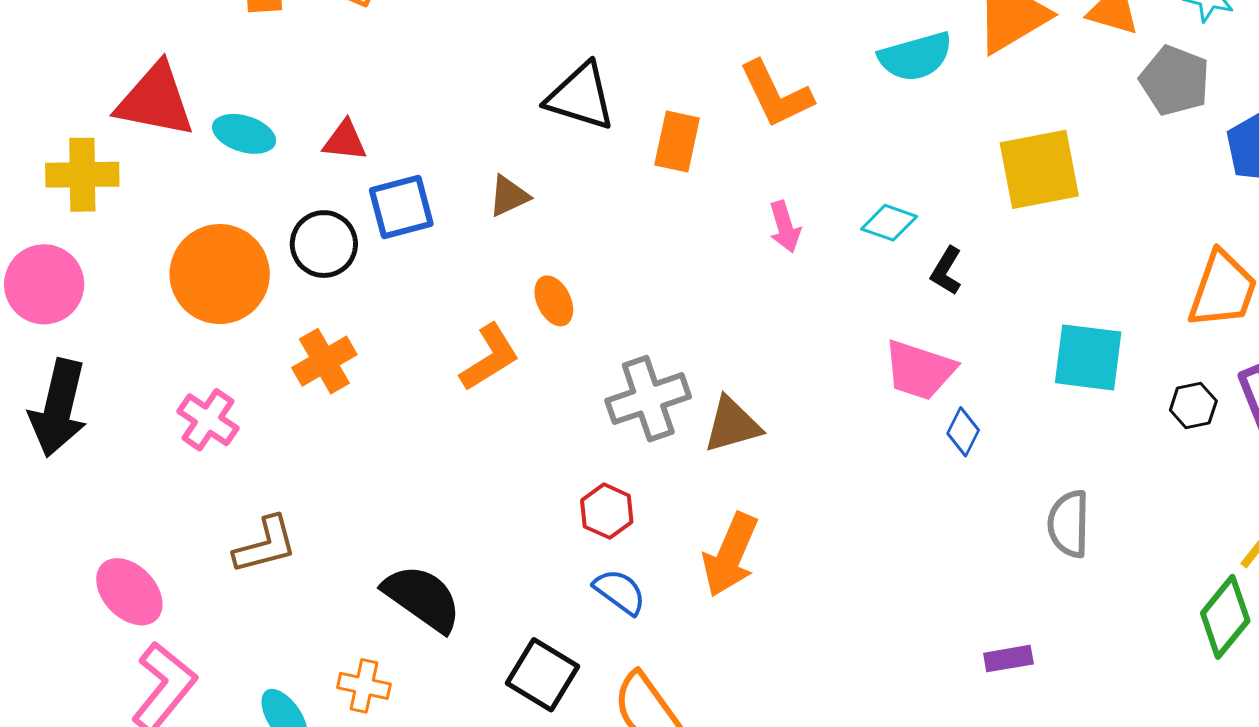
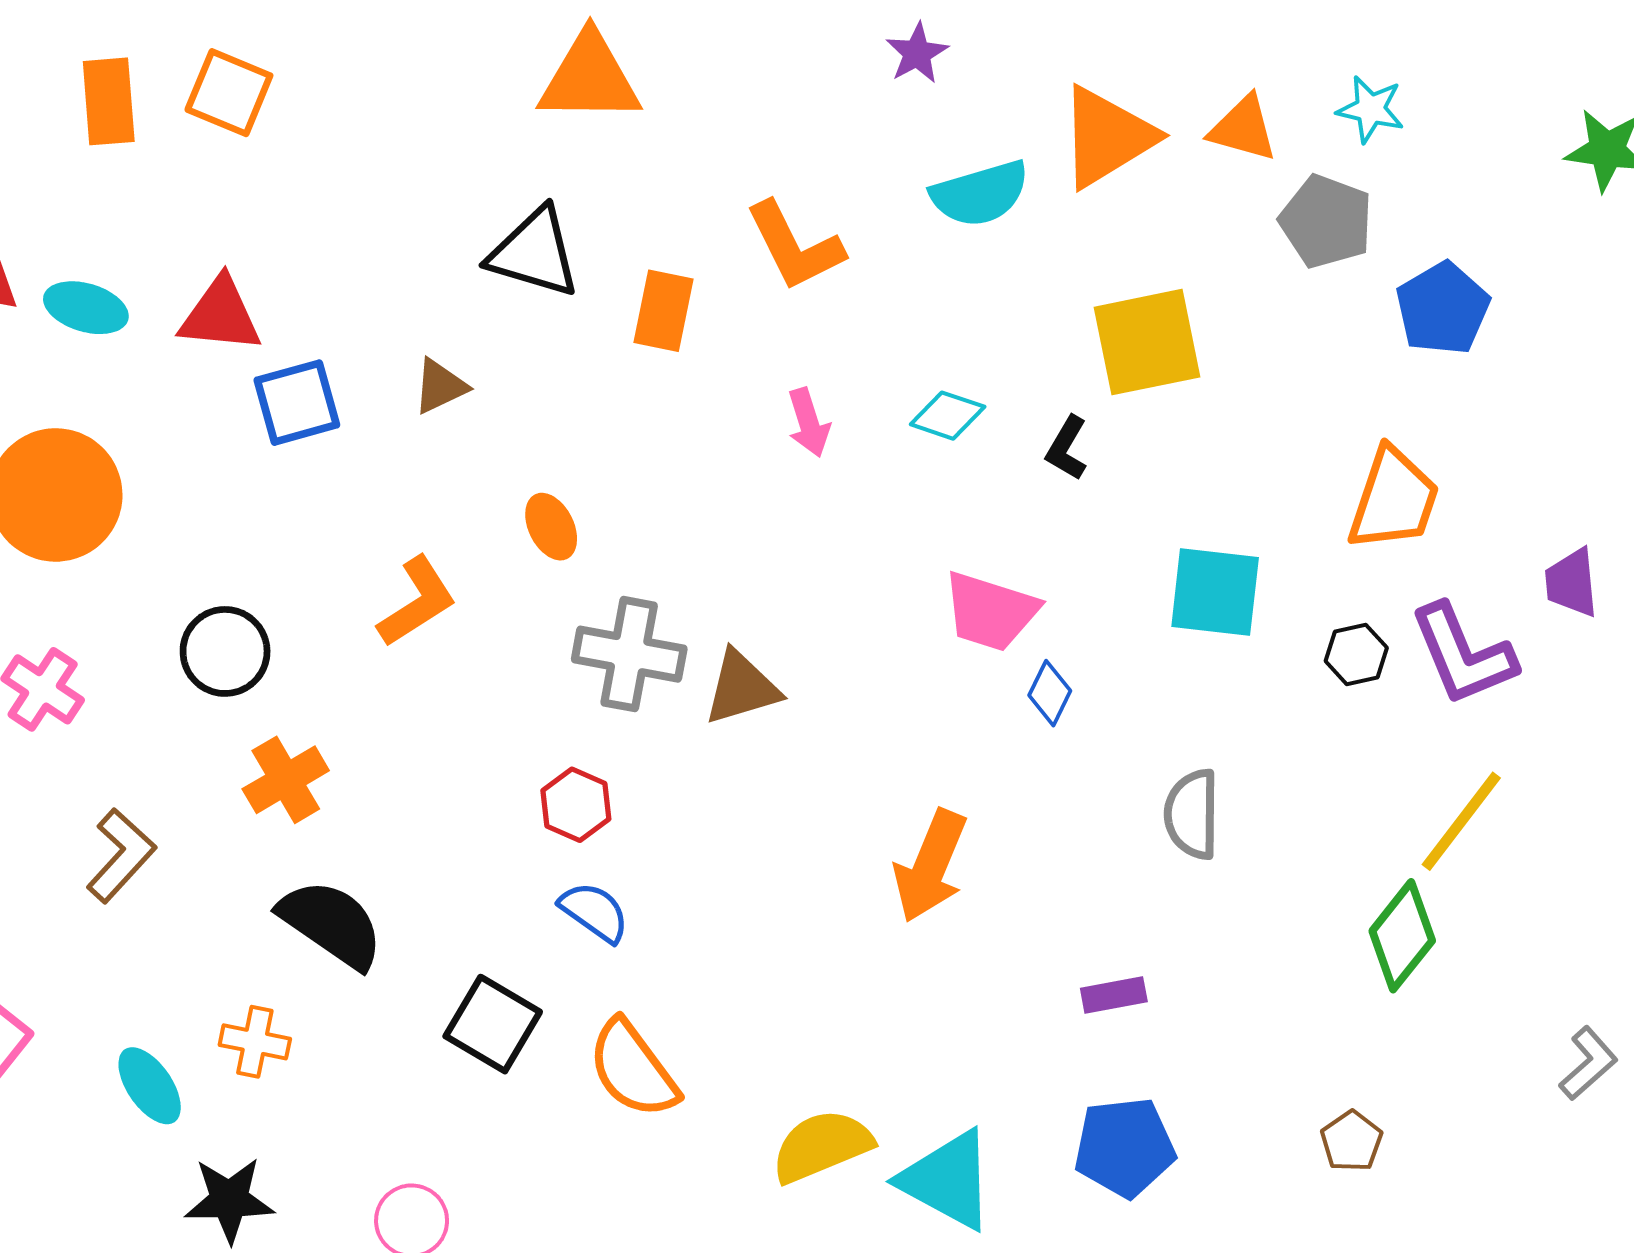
red triangle: (345, 141) -> (220, 315), size x1.4
black circle: (324, 244) -> (225, 651), moved
black L-shape: (946, 271) -> (1067, 448), moved
orange ellipse: (554, 301) -> (551, 527), moved
orange cross: (324, 361) -> (286, 780), moved
gray cross: (648, 399) -> (629, 654), turned 30
brown L-shape: (265, 545) -> (121, 856), turned -32
orange arrow: (730, 555) -> (930, 866), moved

